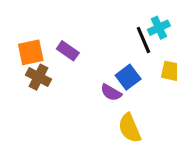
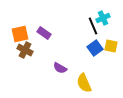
blue square: (128, 77) -> (95, 48), moved
purple semicircle: (111, 93) -> (60, 68), moved

